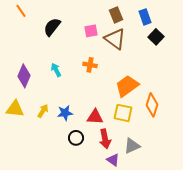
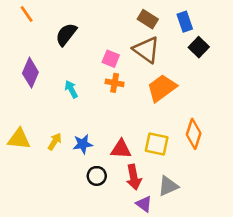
brown rectangle: (116, 15) -> (148, 19), turned -35
pink square: (91, 31) -> (111, 59), moved, turned 32
purple diamond: (24, 76) -> (30, 73), moved
orange trapezoid: (127, 86) -> (162, 88), moved

